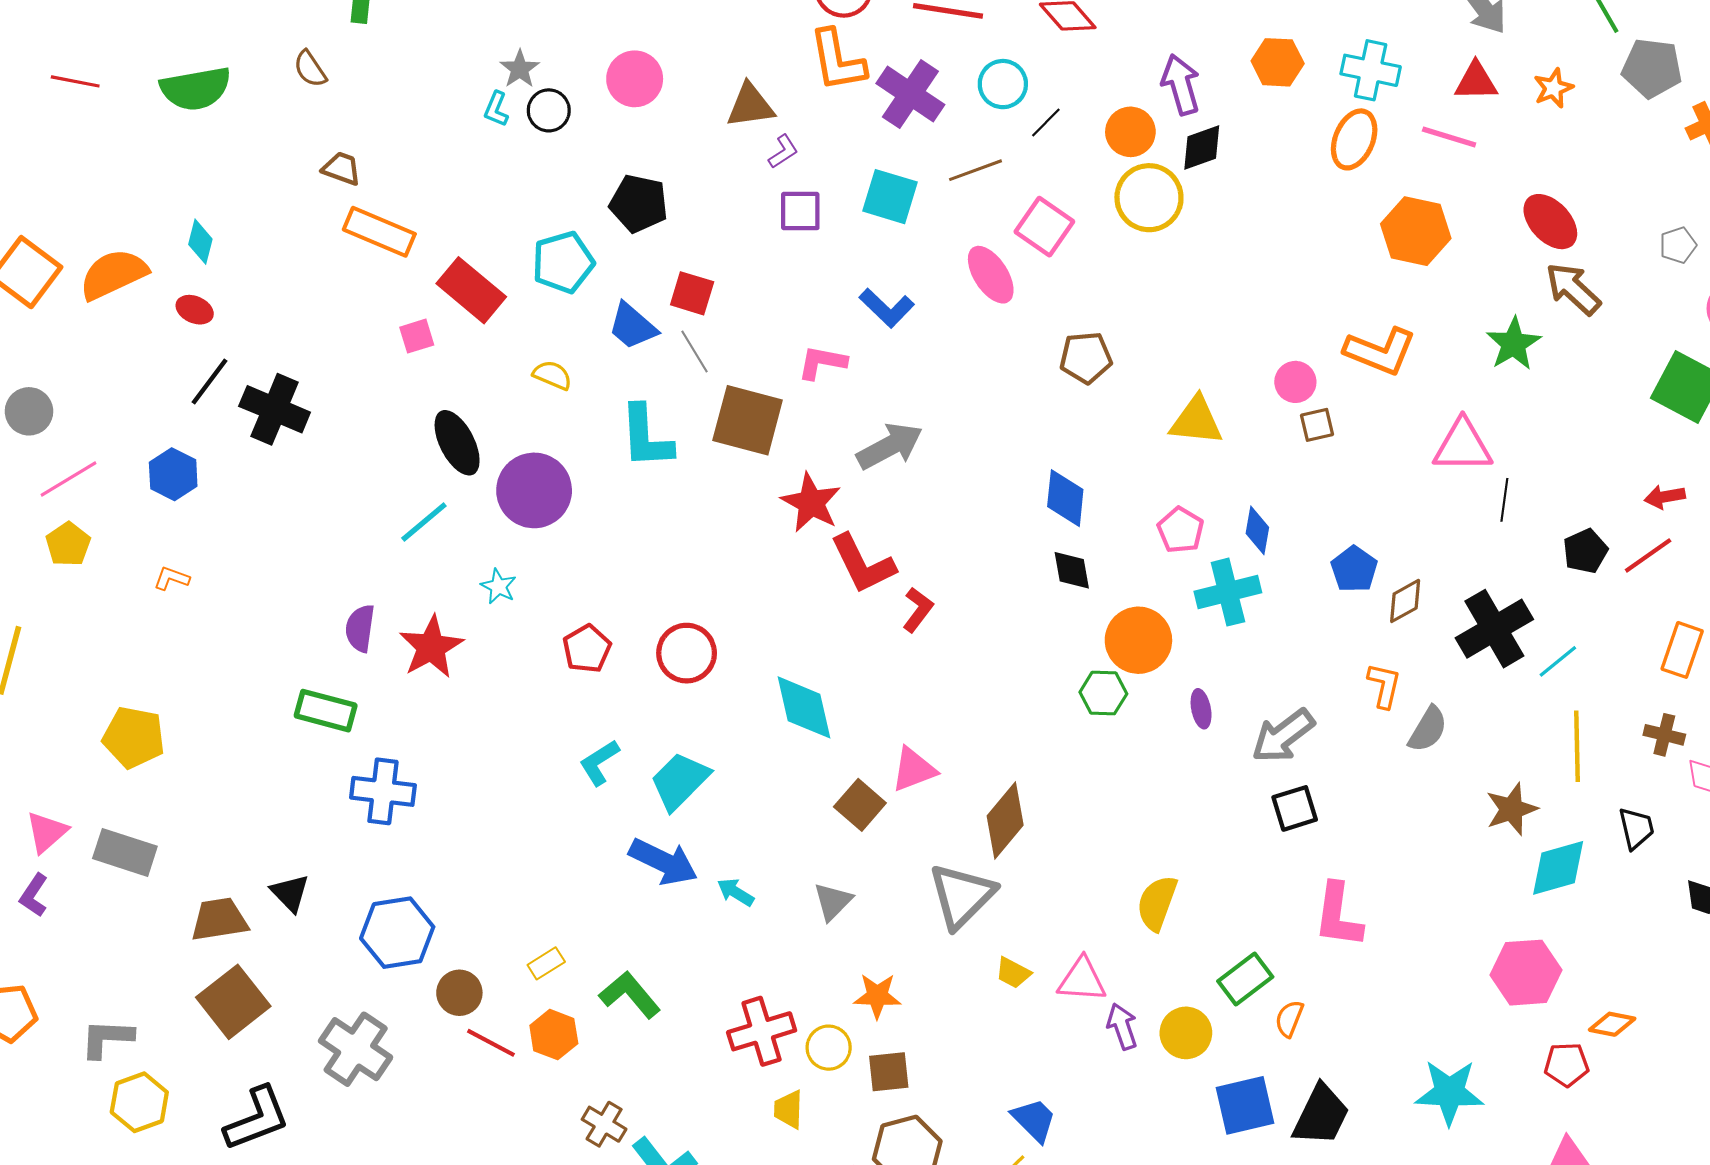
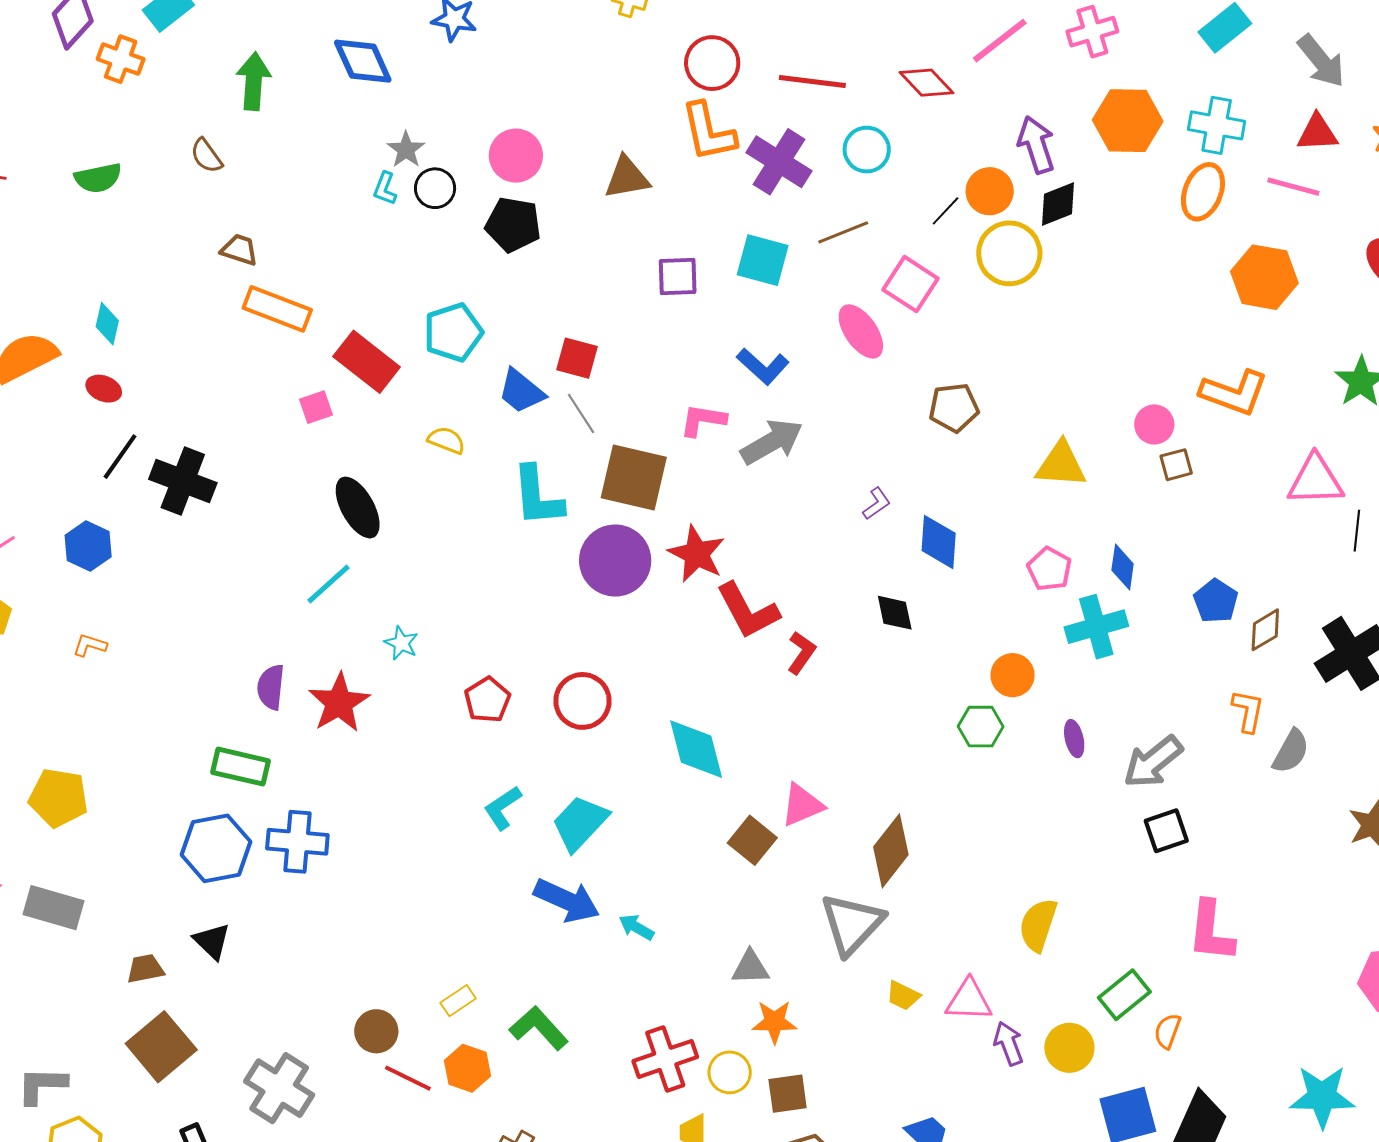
orange hexagon: (1278, 62) -> (1128, 121), size x1.4
green semicircle: (196, 89) -> (98, 178), size x0.7
black line: (1046, 123) -> (946, 211), moved
purple L-shape: (783, 152) -> (877, 504), moved
black pentagon: (639, 203) -> (513, 225), moved
gray arrow: (890, 446) -> (772, 442), moved
purple circle: (534, 490) -> (615, 561), moved
black diamond: (1072, 570) -> (895, 613), moved
orange circle: (1138, 640) -> (1013, 675), size x0.7
gray triangle: (833, 902) -> (750, 967), moved, turned 45
brown trapezoid: (219, 920) -> (145, 969), size x0.7
blue hexagon: (397, 933) -> (216, 848), moved

